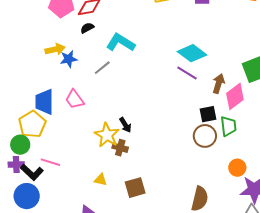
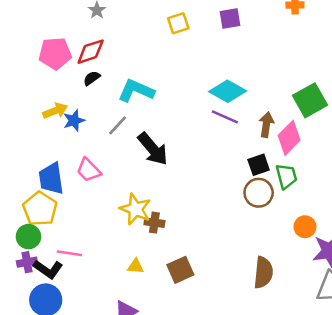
black arrow: (125, 125) -> (153, 149), moved, size x1.8

